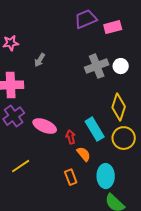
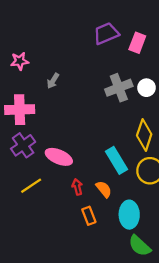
pink rectangle: (113, 27) -> (137, 43), turned -54
red arrow: (71, 137) -> (77, 187), moved
yellow line: (21, 166) -> (31, 186), moved

